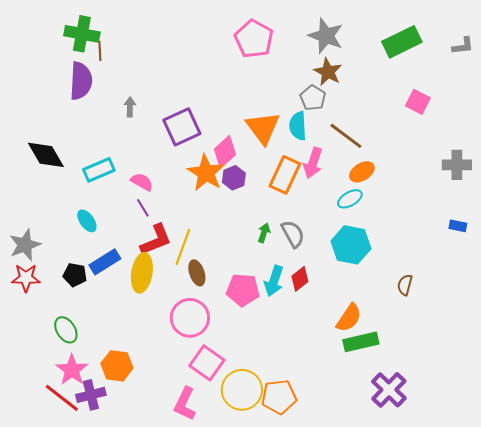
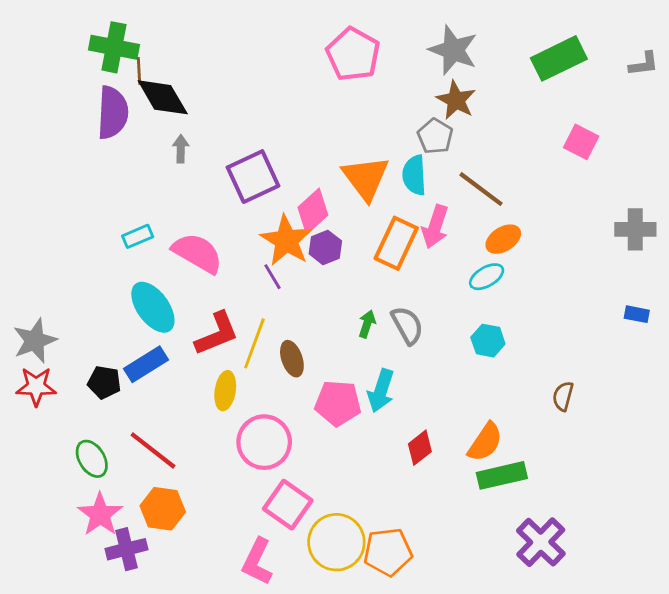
black diamond: (46, 155) -> (163, 97), moved
cyan rectangle: (99, 170) -> (138, 236), size x0.7
pink semicircle: (142, 182) -> (197, 253), size x1.6
purple line: (143, 208) -> (272, 277), moved
cyan ellipse: (87, 221) -> (153, 307), moved, size x1.6
cyan hexagon: (351, 245) -> (488, 341), size x0.6
yellow ellipse: (142, 273) -> (225, 391), moved, size x0.7
brown ellipse: (197, 273) -> (292, 359), moved
red diamond: (300, 279) -> (420, 448), moved
red line: (62, 398) -> (153, 450), moved

